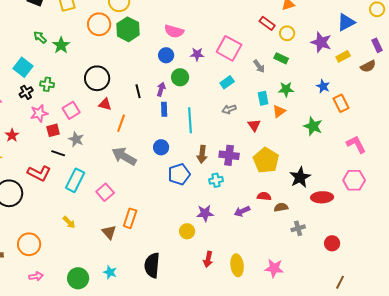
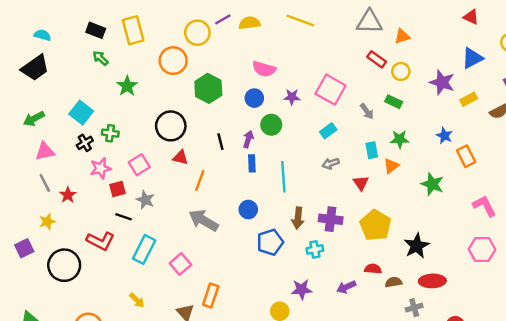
green hexagon: (128, 29) -> (208, 88), moved
green arrow: (40, 37) -> (101, 58), moved
red ellipse: (322, 197) -> (432, 281), moved

